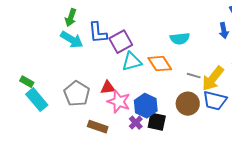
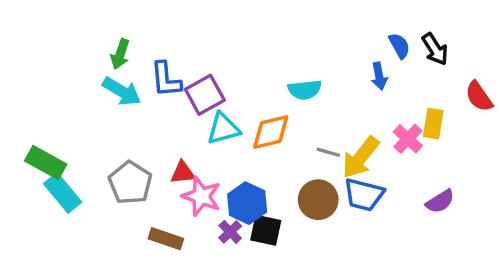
orange diamond: (160, 64) -> (271, 132), turned -70
green rectangle: (27, 82) -> (46, 162), size x1.6

